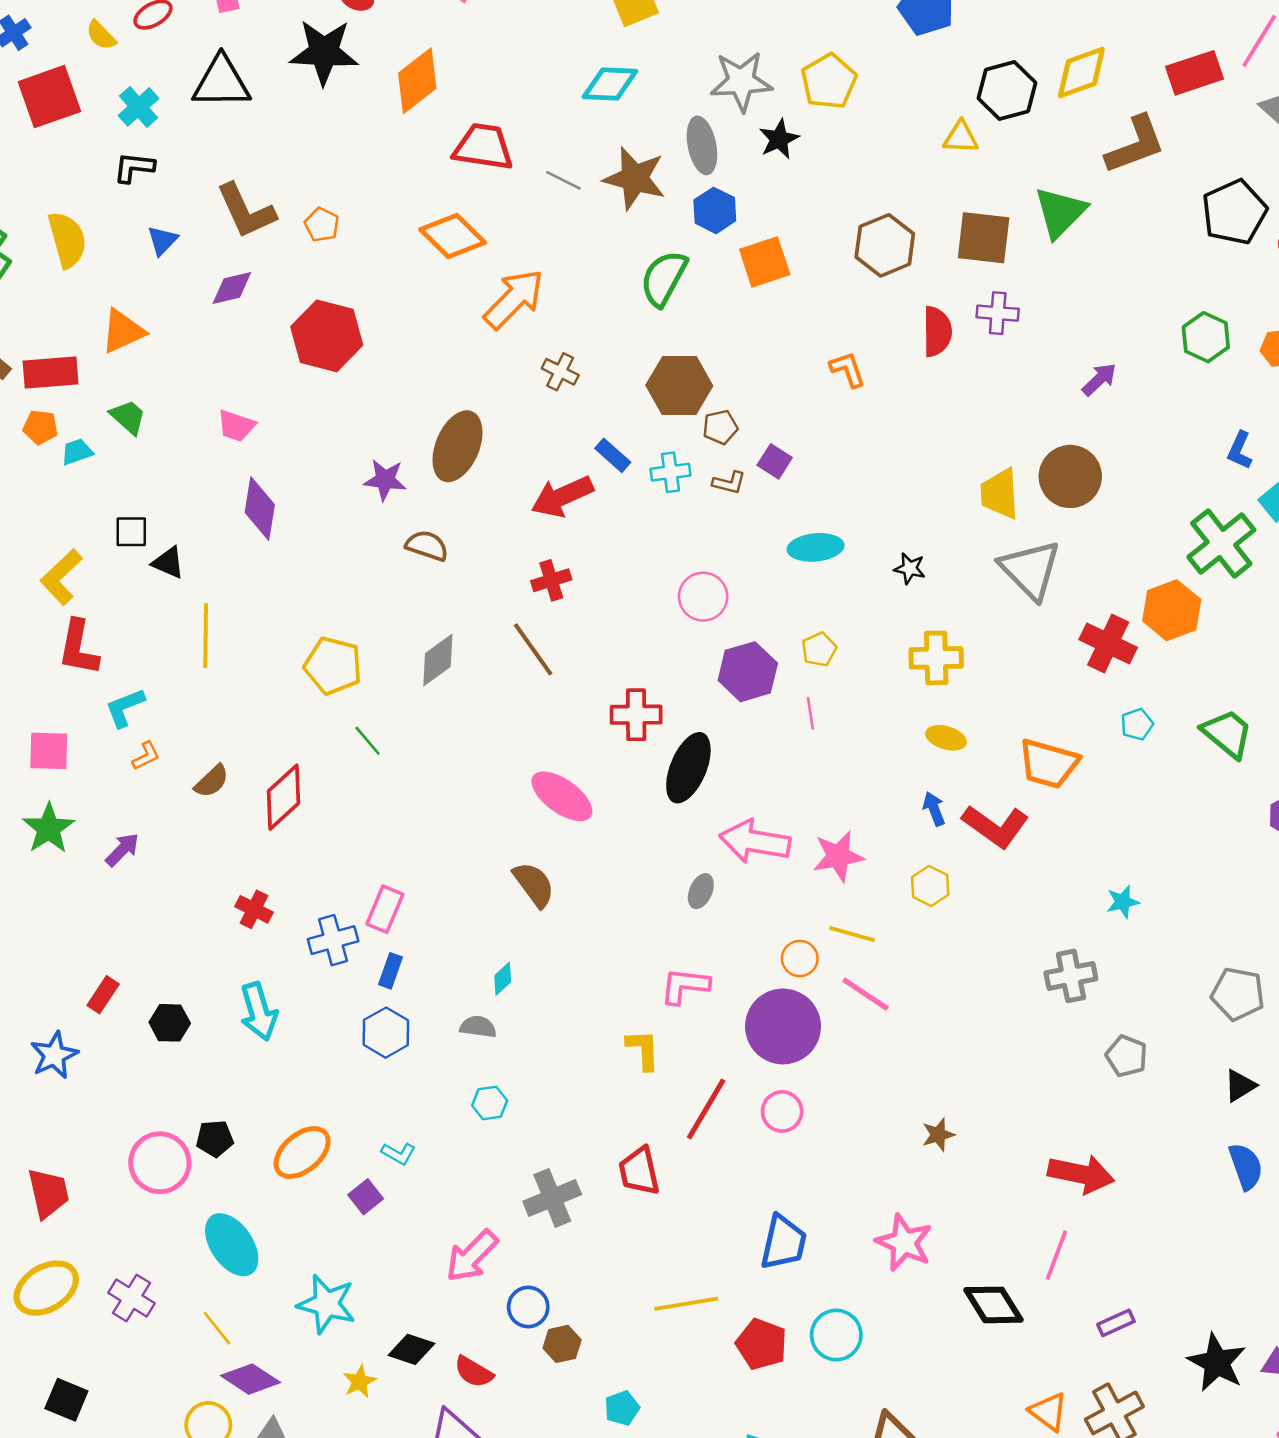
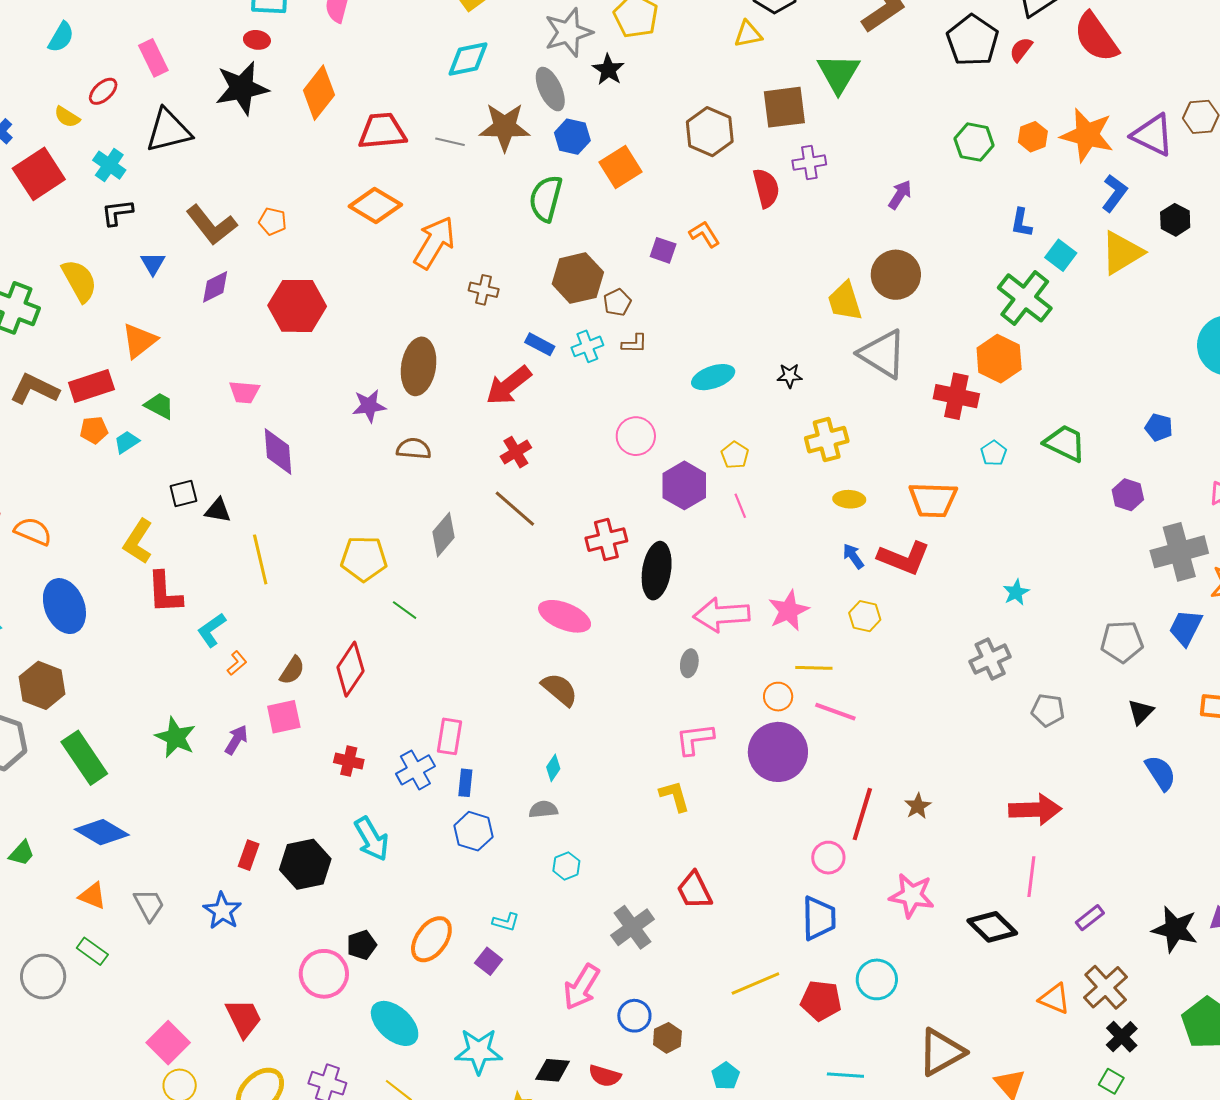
purple square: (775, 461) -> (663, 250), moved
pink square: (49, 751) -> (284, 717), moved
black hexagon: (170, 1023) -> (305, 864), size x1.6
red line: (706, 1109) -> (862, 814), moved
pink circle: (782, 1111) -> (828, 858), moved

